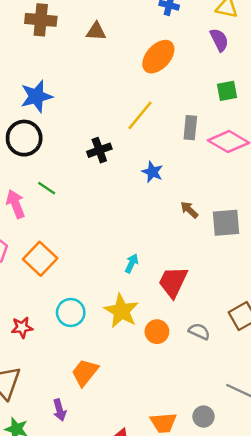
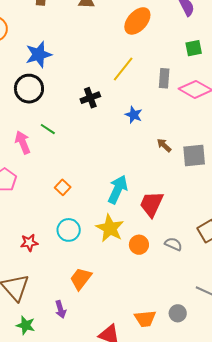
orange square: (40, 259) -> (63, 187), moved, size x0.6
cyan arrow: (132, 263) -> (118, 189), size x1.8

